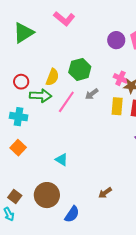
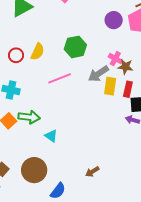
yellow semicircle: (52, 77) -> (38, 52), moved
gray arrow: (92, 94) -> (98, 74), moved, size x1.5
green arrow: (41, 96) -> (29, 117), moved
pink line: (66, 102) -> (60, 78), turned 30

